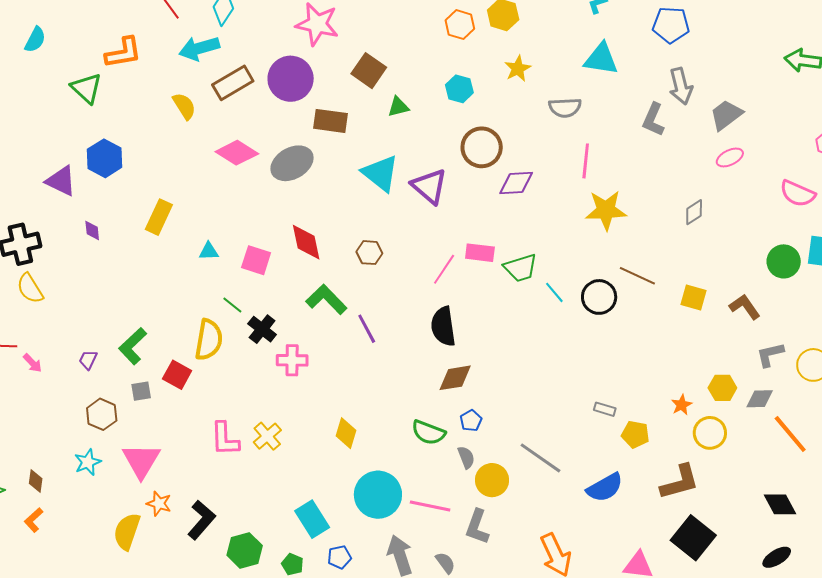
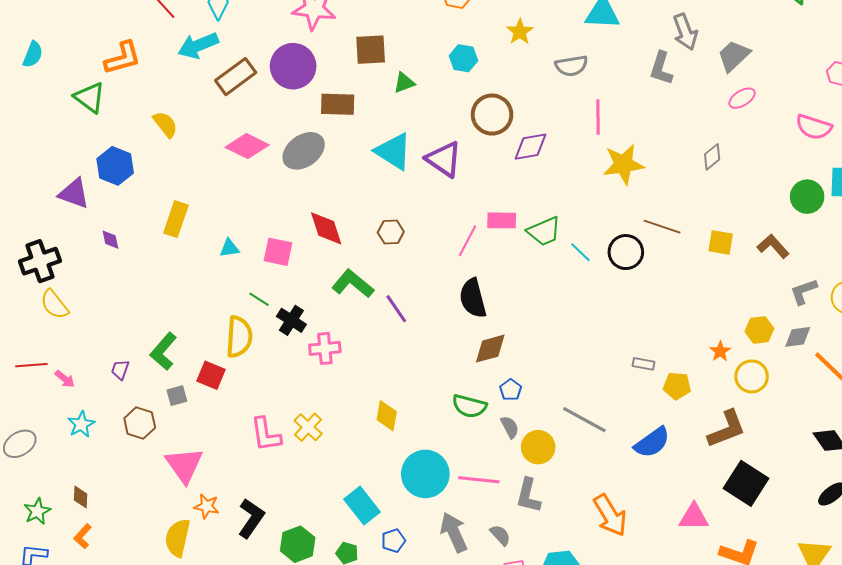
brown square: (369, 71) -> (371, 50), turned -32
yellow semicircle: (184, 106) -> (165, 124), moved
cyan star: (88, 462) -> (81, 424), moved

